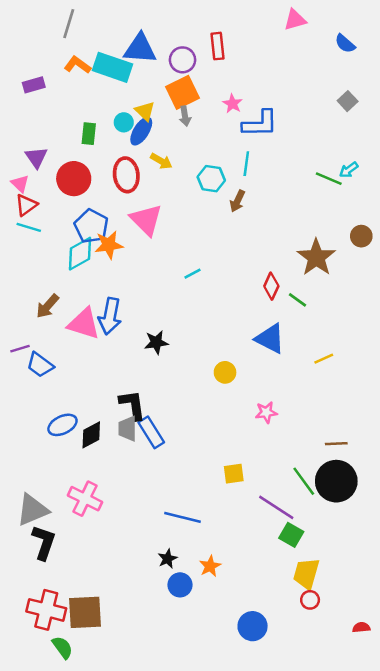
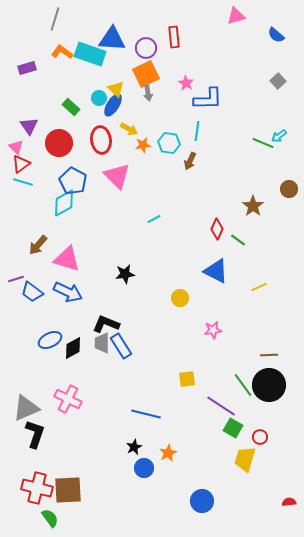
green rectangle: (89, 134) -> (71, 107), turned -54
orange star: (109, 245) -> (143, 145), moved, size x0.7
brown star: (316, 257) -> (253, 206), size x0.7
blue arrow: (110, 316) -> (68, 292), moved, turned -76
black L-shape: (132, 405) -> (106, 324), turned -60
red circle: (310, 600) -> (260, 437), moved

